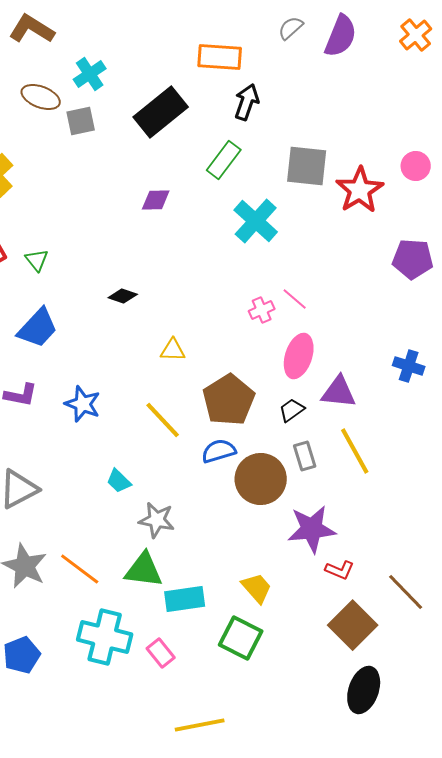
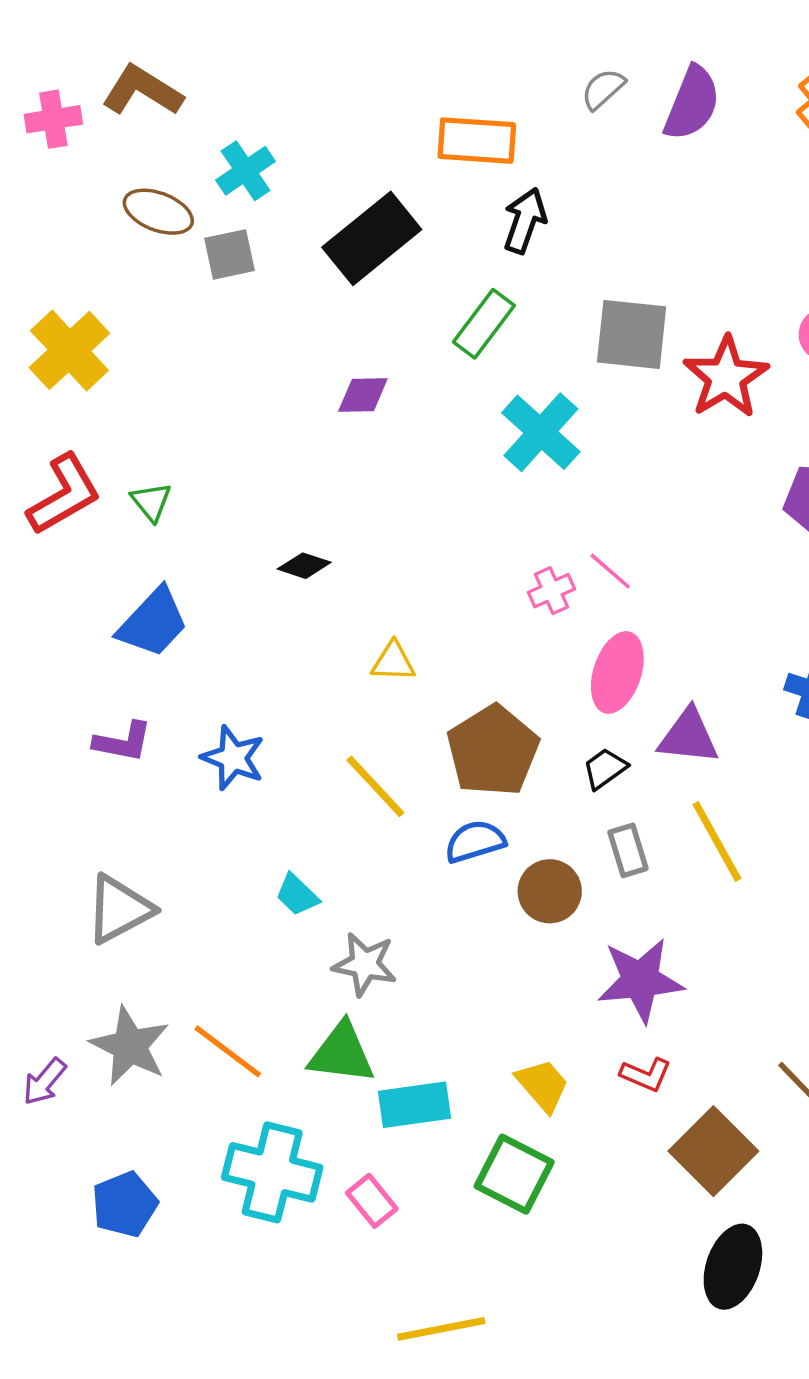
brown circle: (261, 479) -> (550, 891), size x0.7
red L-shape: (340, 570) -> (646, 1075), moved

